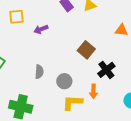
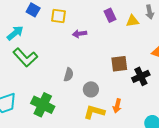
brown square: (86, 50) -> (119, 64), turned 30
black cross: (106, 70) -> (141, 76), moved

